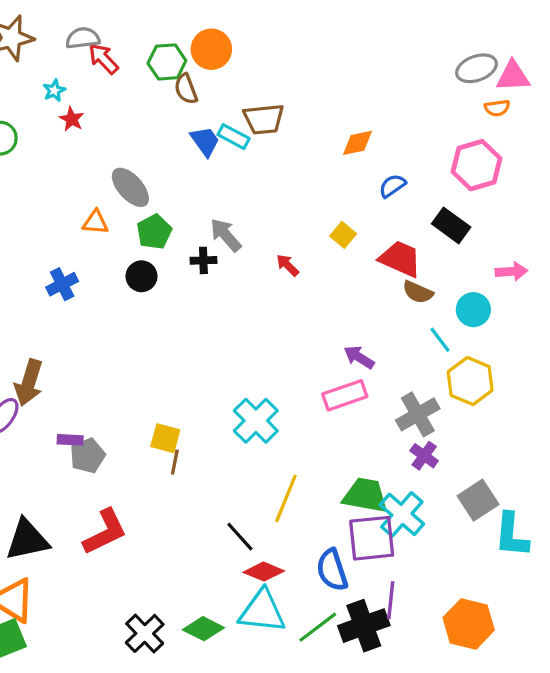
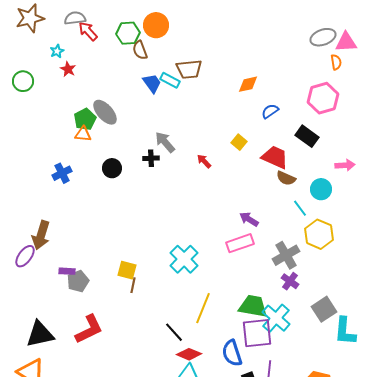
orange semicircle: (497, 108) -> (336, 62), turned -91
green pentagon: (154, 232) -> (85, 119), moved

